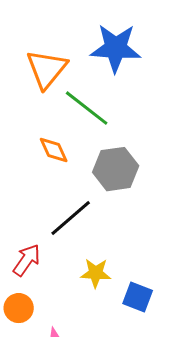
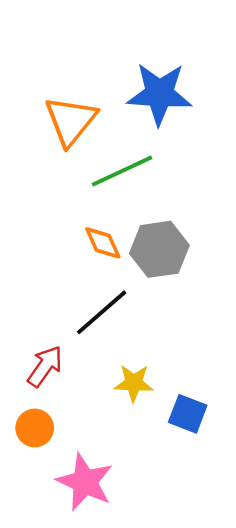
green line: (87, 108) -> (122, 171), turned -63
orange diamond: (54, 150) -> (103, 243), moved

